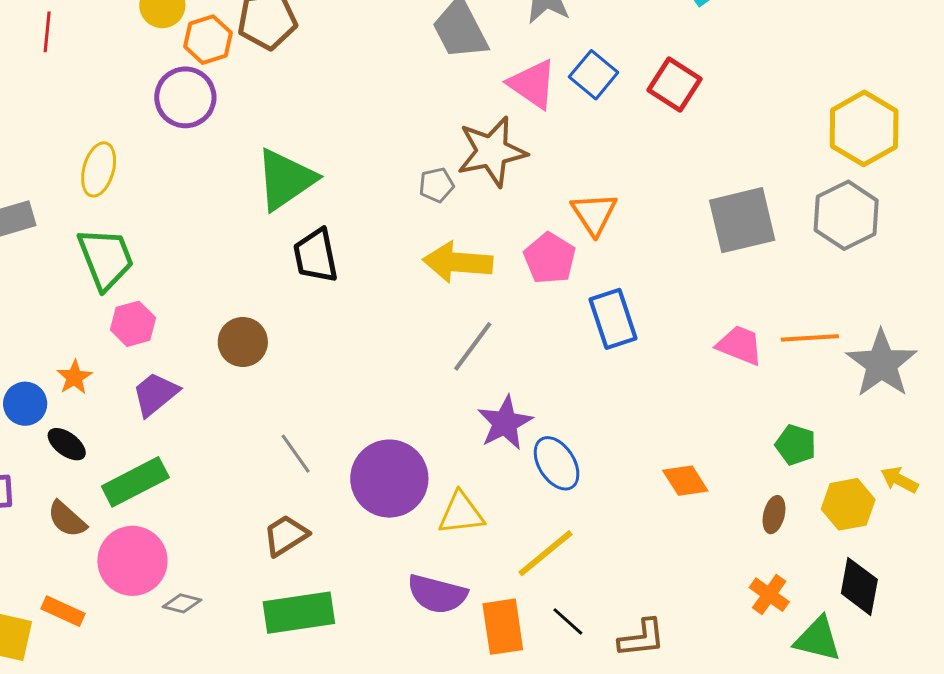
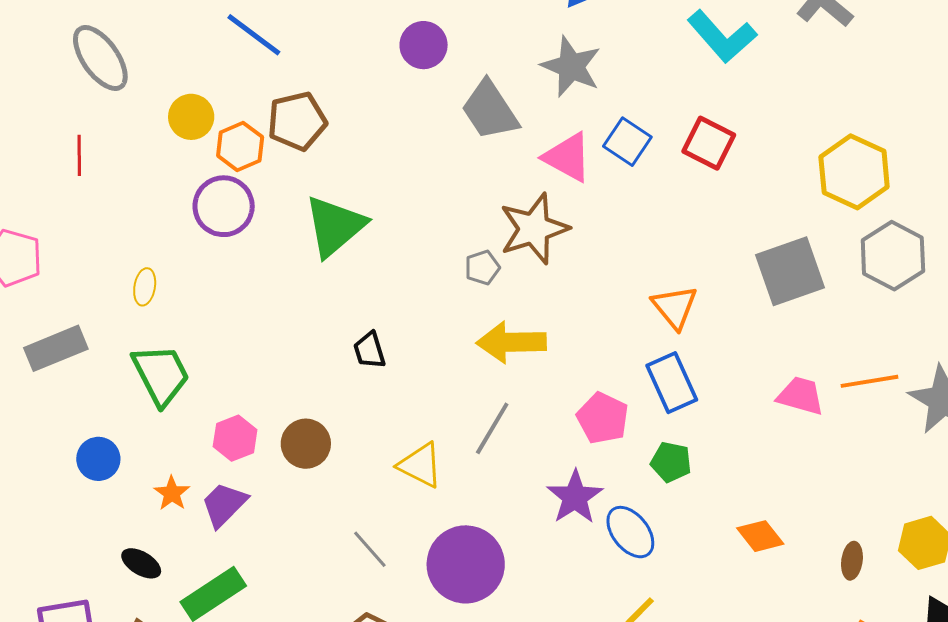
yellow hexagon: (864, 128) -> (854, 172), moved
yellow ellipse: (99, 169) -> (145, 287), size x0.7
green triangle: (285, 179) -> (335, 226), moved
orange triangle: (594, 214) -> (675, 307), moved
black trapezoid: (316, 256) -> (369, 350), size x0.7
pink pentagon: (550, 258) -> (603, 418), moved
pink hexagon: (133, 324) -> (235, 438), moved
gray line: (473, 346) -> (492, 428), moved
orange star: (74, 377) -> (172, 493), moved
blue circle: (25, 404) -> (98, 459), moved
green pentagon: (796, 445) -> (671, 462), moved
yellow triangle: (461, 513) -> (420, 465), moved, turned 39

